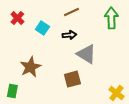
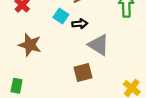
cyan square: (42, 28) -> (61, 16), moved
brown star: (30, 67) -> (30, 45), moved, turned -30

